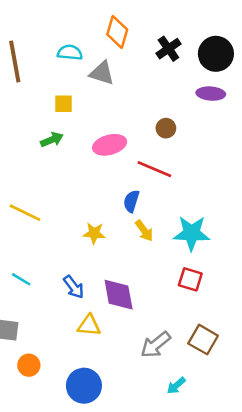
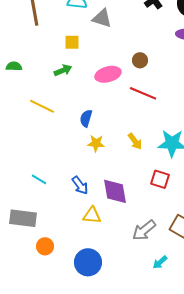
brown circle: (166, 128) -> (140, 60), moved
blue semicircle: (131, 201) -> (86, 118), moved
yellow line: (25, 213) -> (42, 106), moved
red square: (190, 279) -> (160, 179), moved

